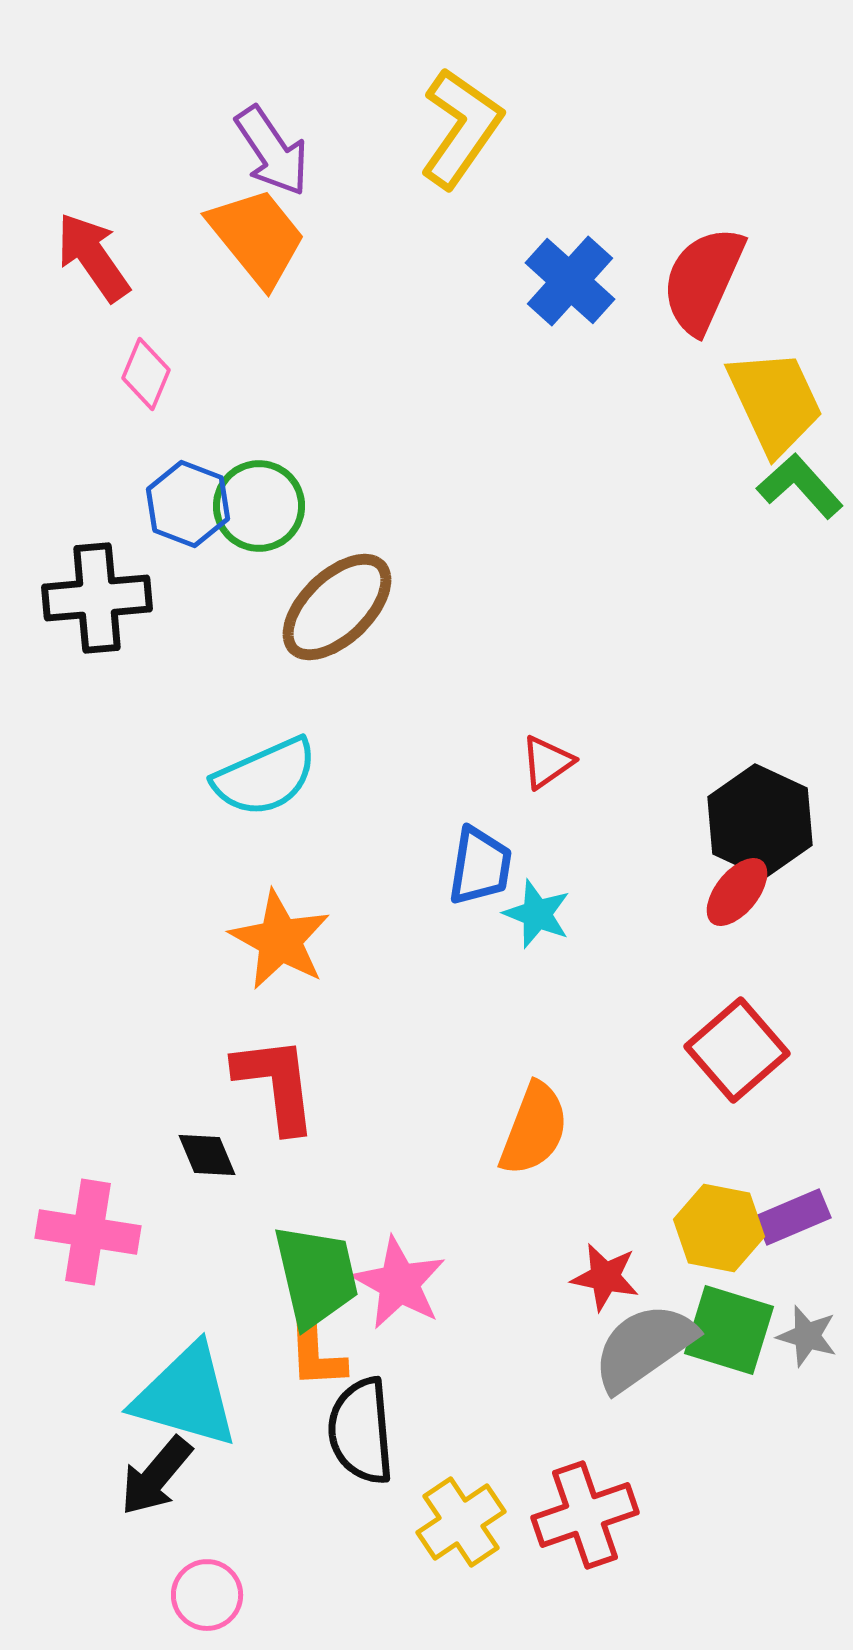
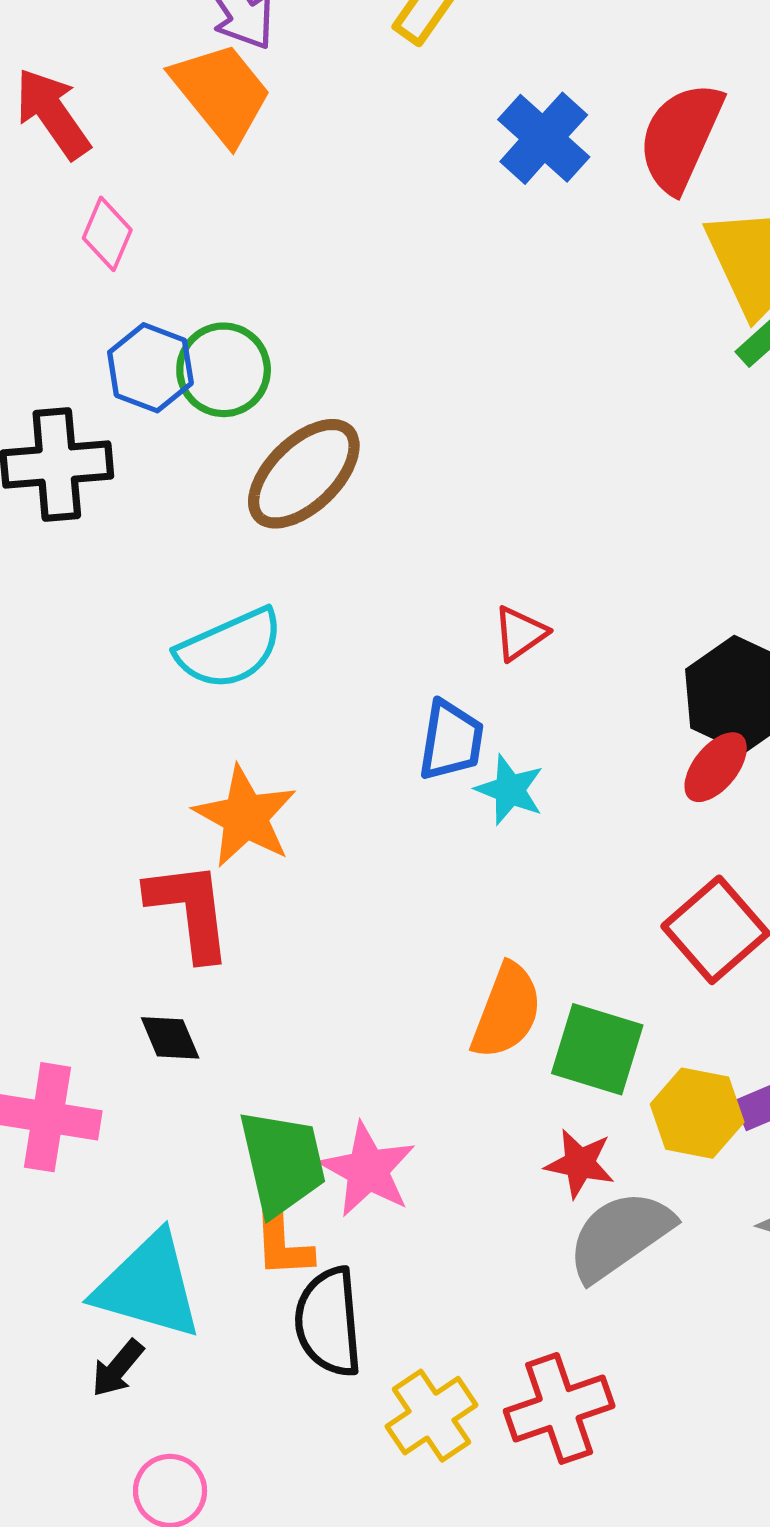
red L-shape: (276, 1084) -> (190, 910), moved
green square: (729, 1330) -> (597, 1049), moved
black arrow: (156, 1476) -> (118, 1368), size x0.7

